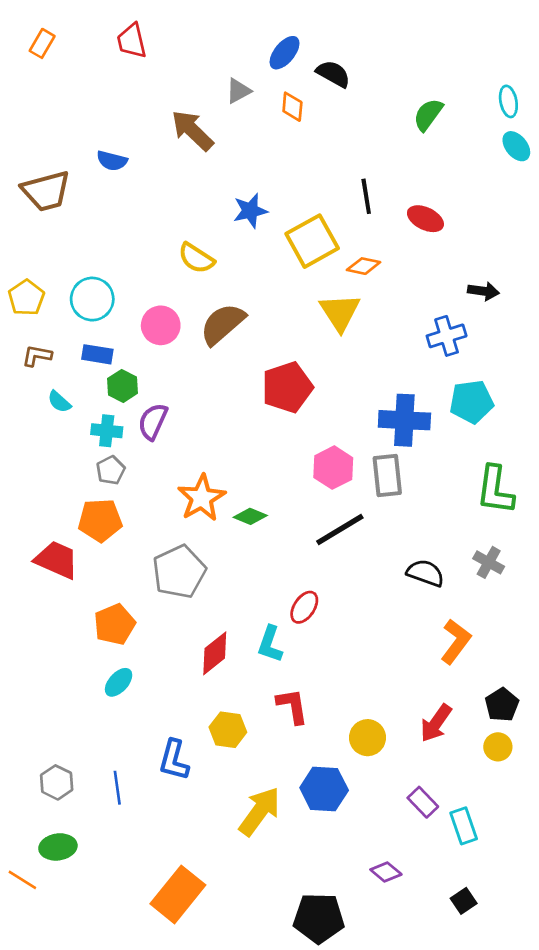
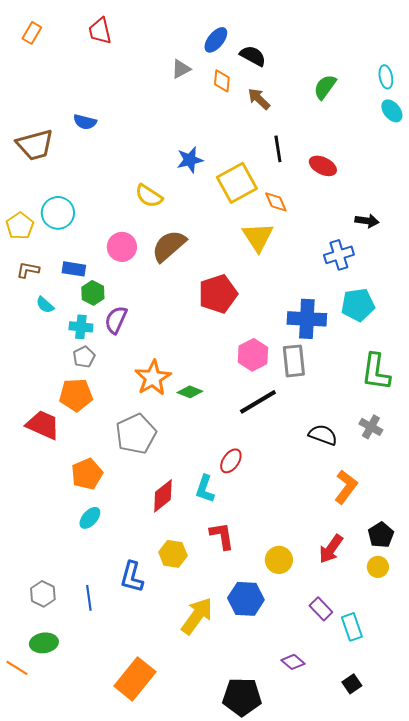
brown arrow: (192, 130) -> (259, 99), moved, size x0.7
orange diamond: (364, 266) -> (276, 202), turned 55
cyan circle: (92, 299) -> (58, 213), moved

